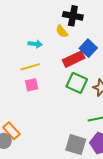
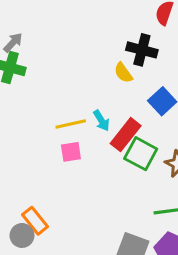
cyan arrow: (35, 44) -> (101, 121), moved, turned 48
red rectangle: (74, 59) -> (126, 135), moved, turned -30

